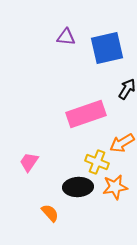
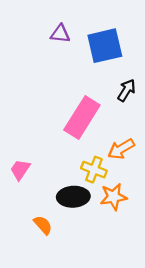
pink rectangle: (86, 114) -> (82, 117), turned -39

